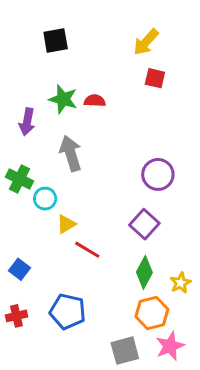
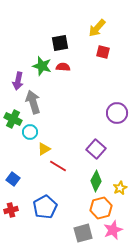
black square: (56, 41) -> (60, 43), moved
gray arrow: (71, 153) -> (33, 102), moved
purple circle: (158, 174) -> (117, 113), moved
blue pentagon: (68, 311) -> (45, 207), turned 30

